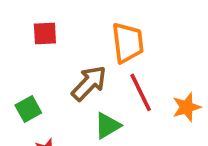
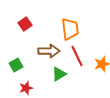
red square: (45, 34) -> (25, 24), turned -32
brown arrow: (89, 83) -> (49, 51), turned 45

